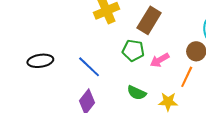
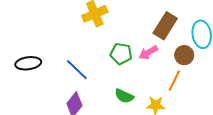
brown rectangle: (149, 20) -> (165, 26), moved
pink arrow: (160, 60) -> (148, 53), moved

